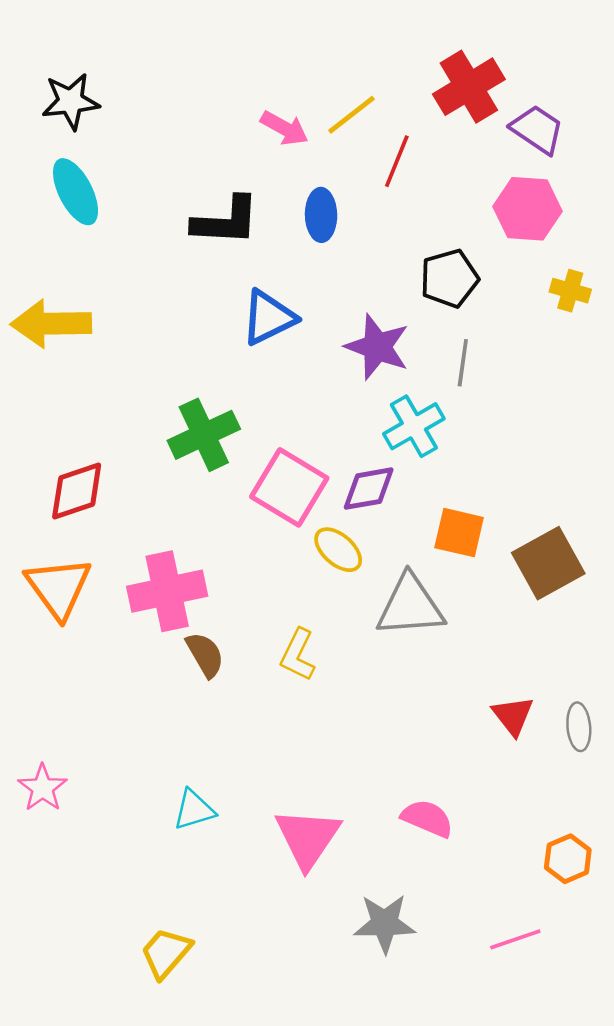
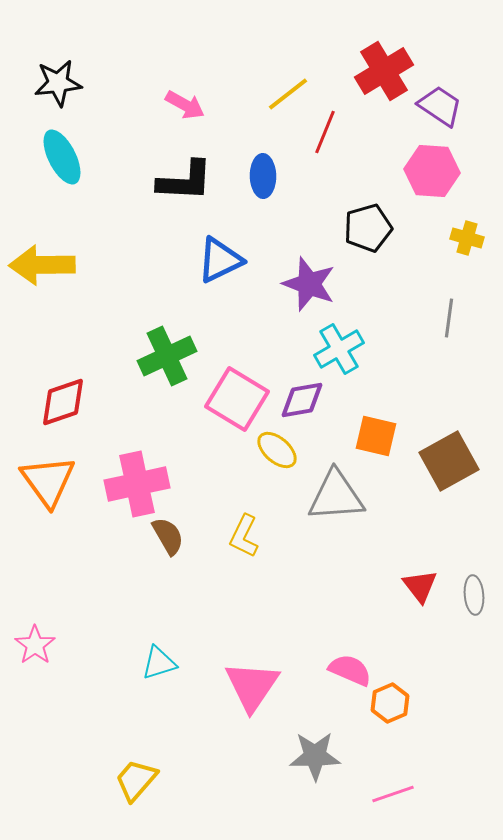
pink arrow: (284, 128) -> (185, 105), moved
gray line: (463, 363) -> (449, 318), moved
orange hexagon: (568, 859) -> (390, 703), moved
pink line: (515, 939) -> (393, 794), moved

